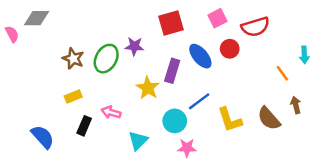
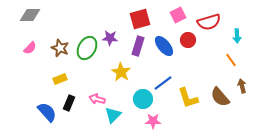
pink semicircle: (12, 34) -> (30, 48), moved, turned 72
cyan arrow: (304, 55) -> (237, 36), moved
purple rectangle: (172, 71) -> (138, 46), moved
pink arrow: (111, 112) -> (97, 99), moved
blue semicircle: (43, 137) -> (47, 112), moved

